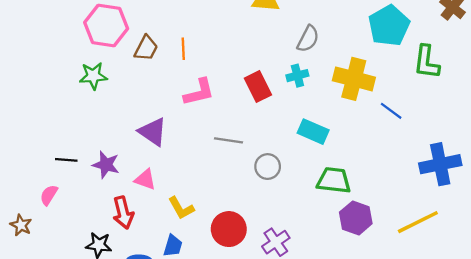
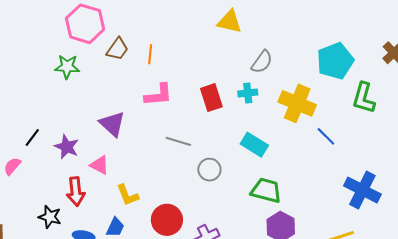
black line: (66, 160) -> (32, 137), turned -66
blue cross: (440, 164) -> (362, 190), turned 30

